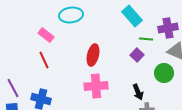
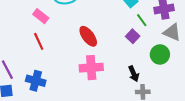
green line: (146, 39) -> (142, 20), turned 48
red ellipse: (93, 55) -> (88, 36), turned -50

